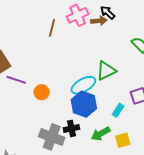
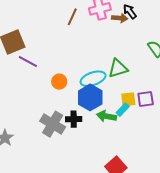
orange circle: (42, 92) -> (59, 82), moved
green arrow: (101, 134) -> (106, 116), moved, turned 30
yellow square: (123, 140) -> (128, 99), moved

